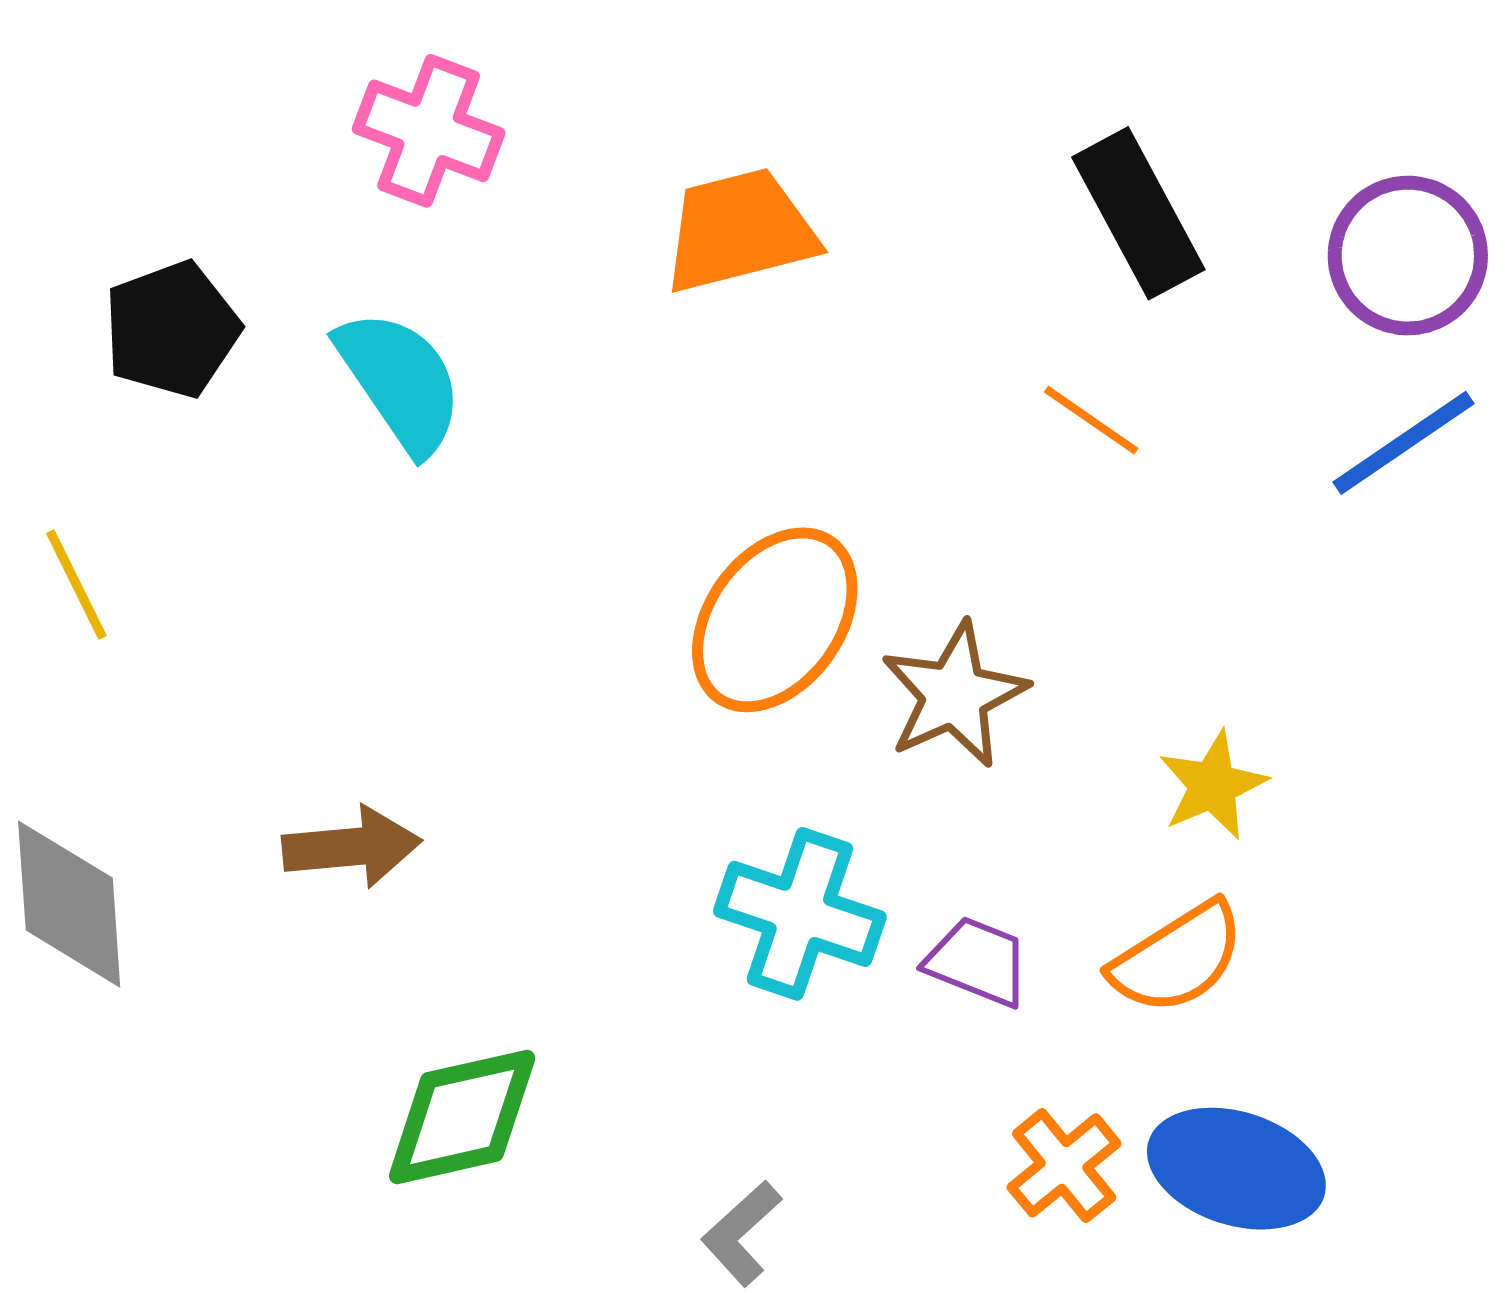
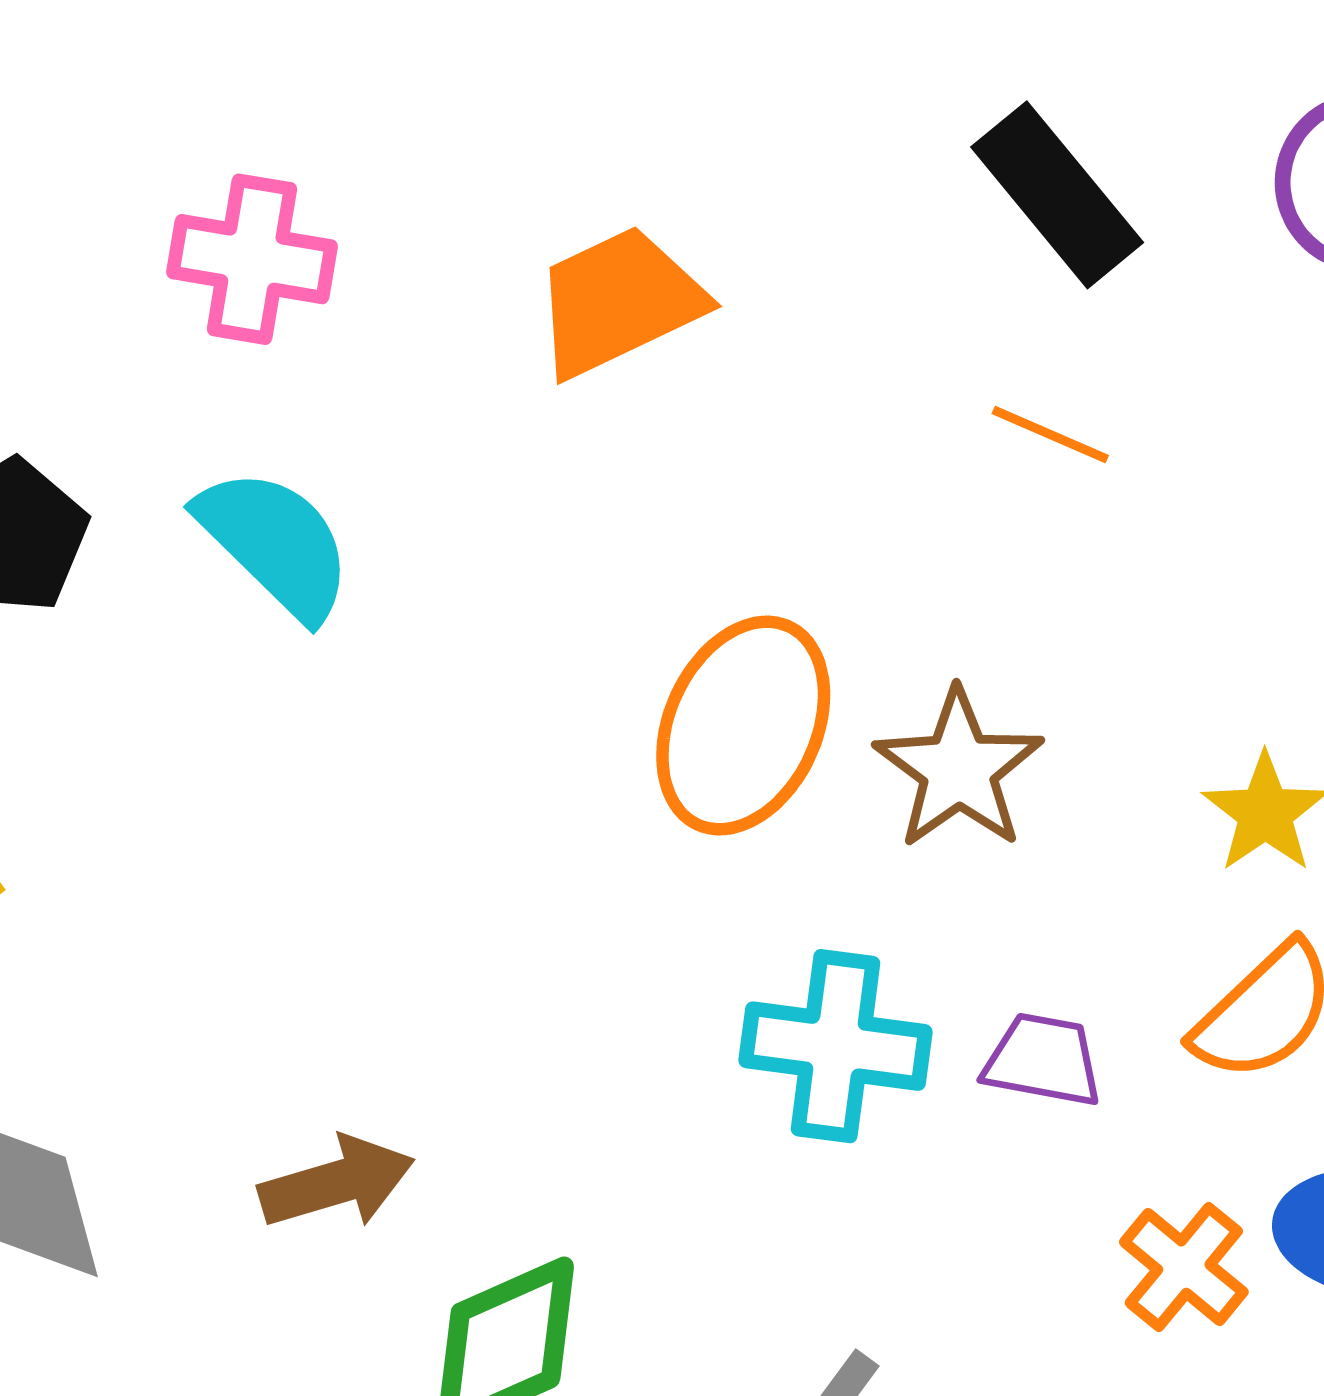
brown arrow: (352, 847) -> (337, 1183), moved

